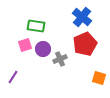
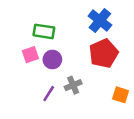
gray cross: (60, 59) -> (73, 85), moved
purple line: (13, 77) -> (49, 94), moved

